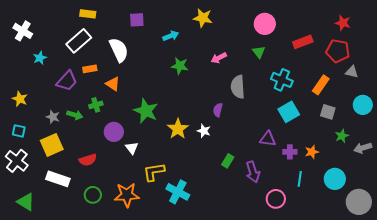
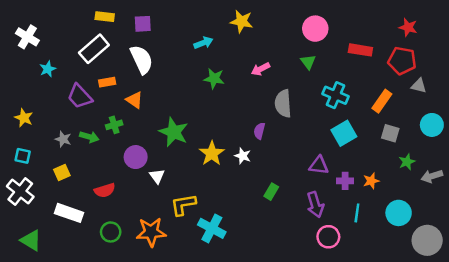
purple square: (137, 20) -> (143, 24), moved
red rectangle: (303, 42) -> (360, 50), turned 30
purple trapezoid: (67, 81) -> (80, 96), turned 95
yellow square: (52, 145) -> (62, 173), size x0.6
purple arrow: (253, 172) -> (315, 205), moved

